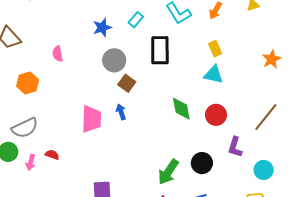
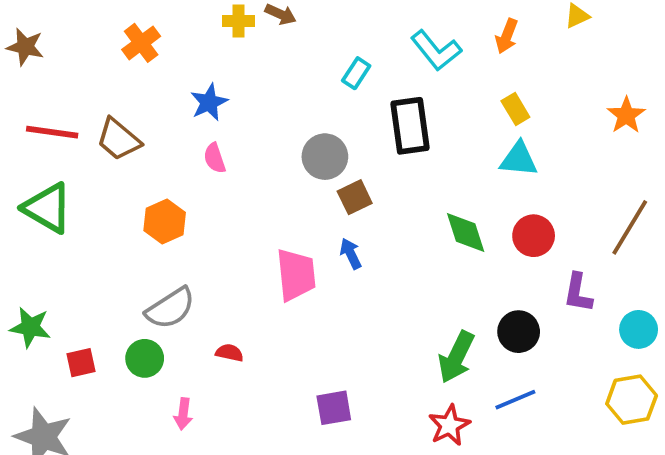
blue star: (102, 28) -> (209, 102), moved
brown square: (127, 83) -> (355, 197), turned 36
pink arrow: (31, 162) -> (183, 414), moved

